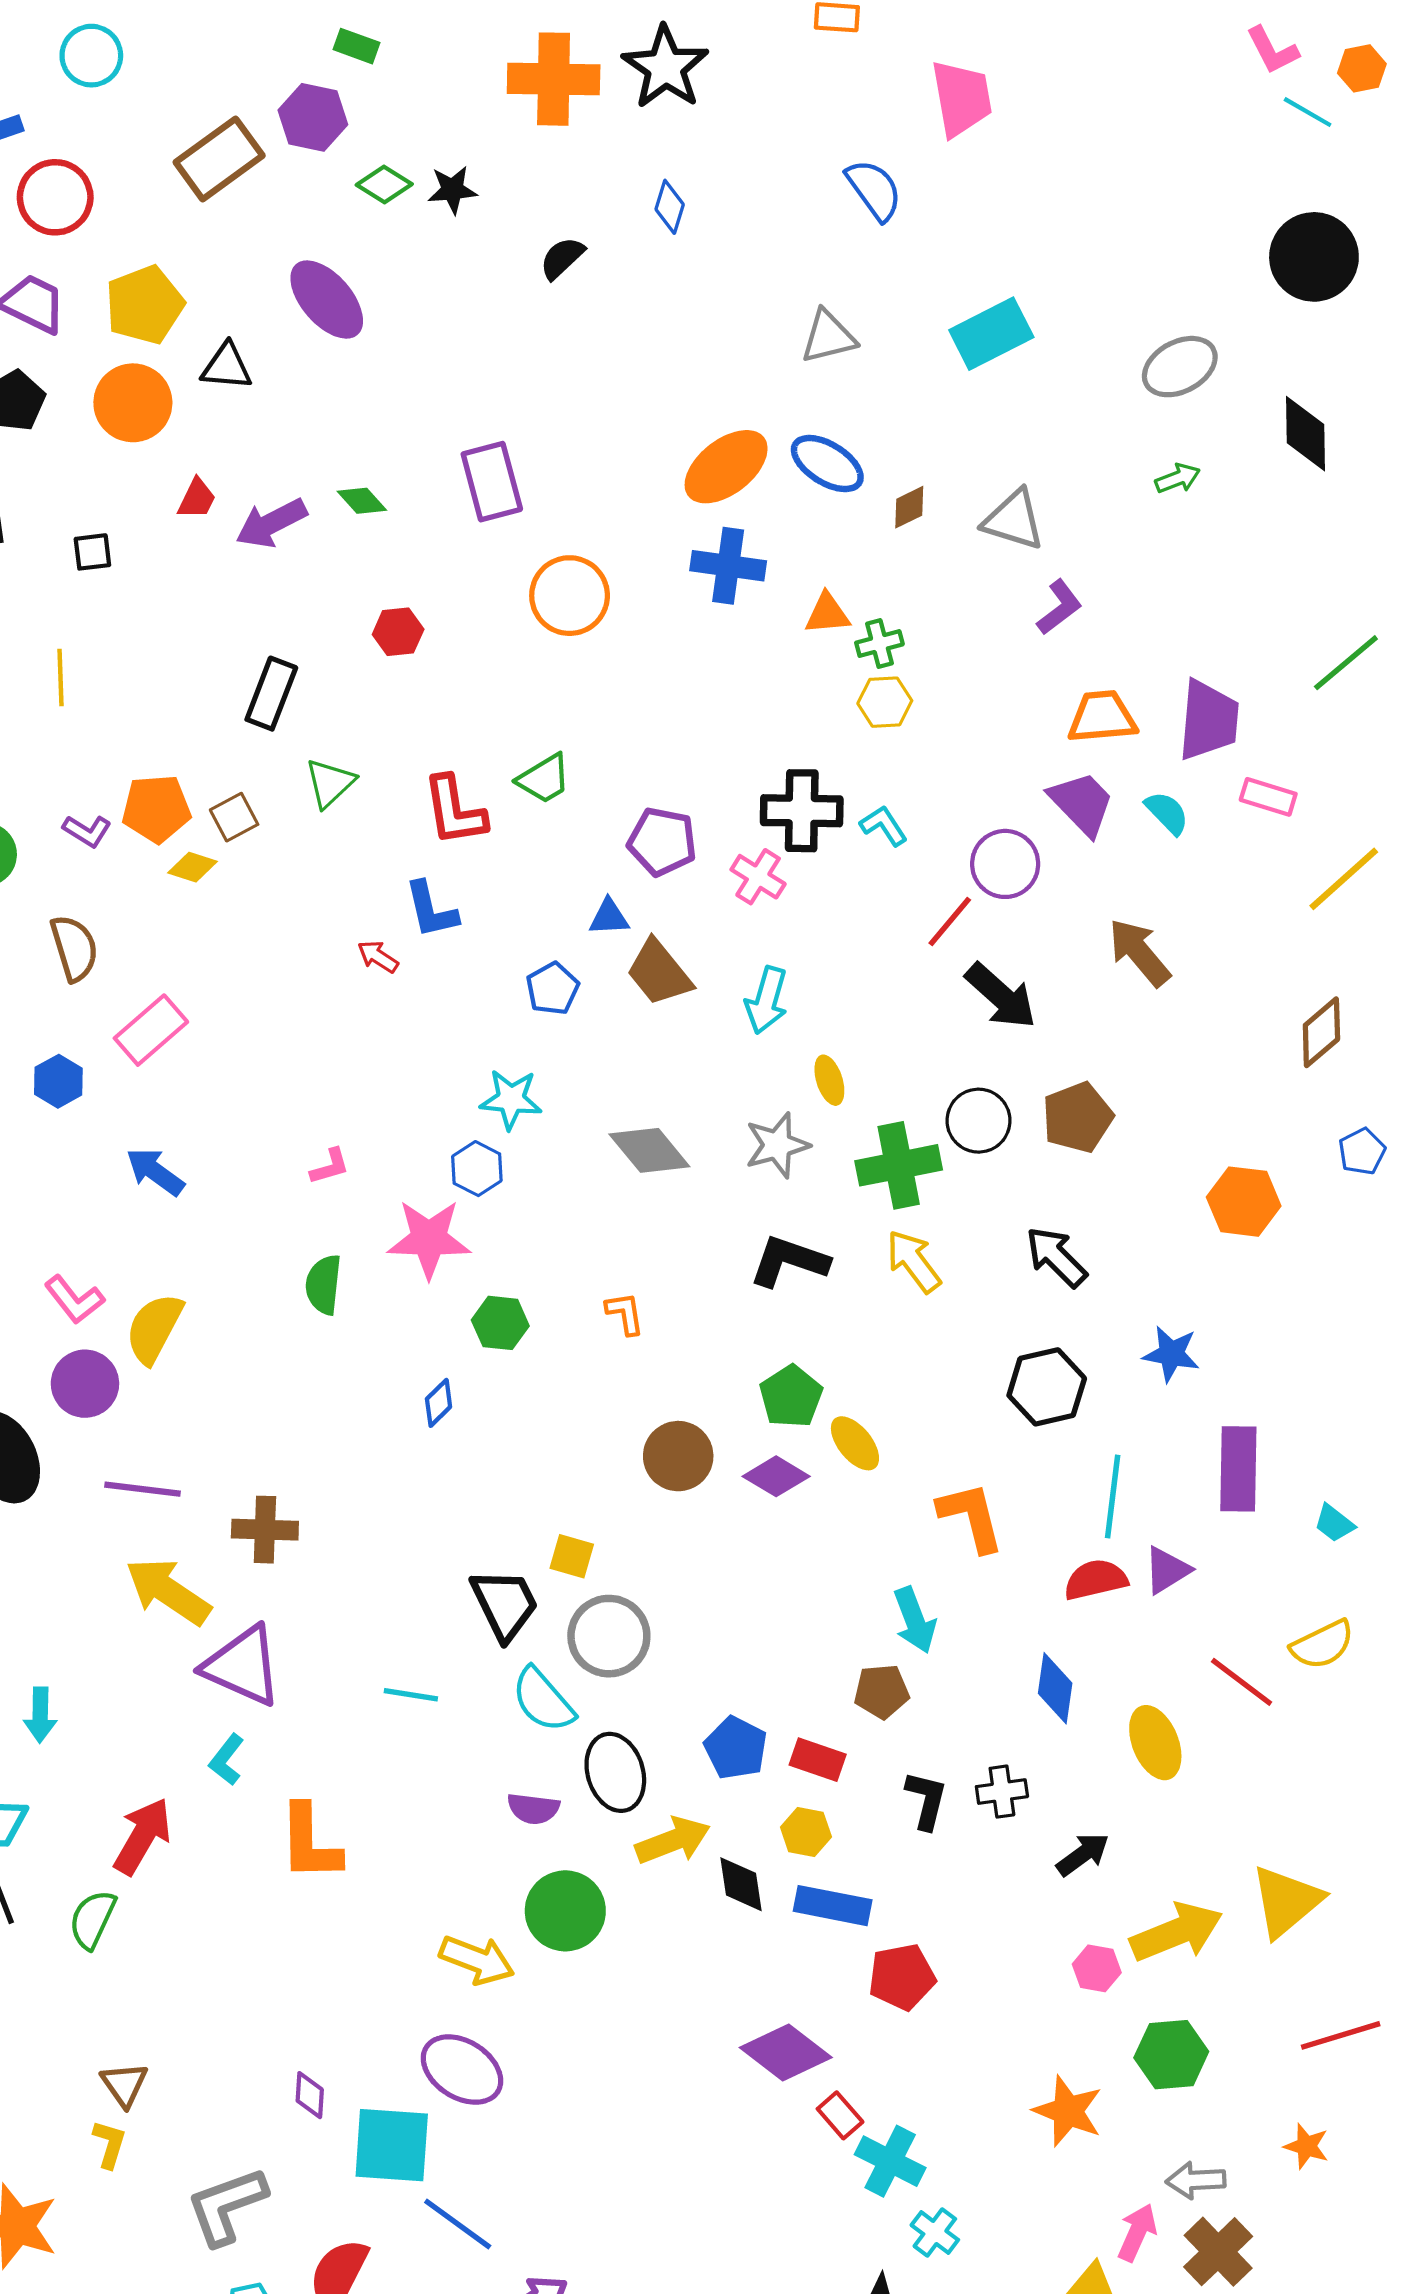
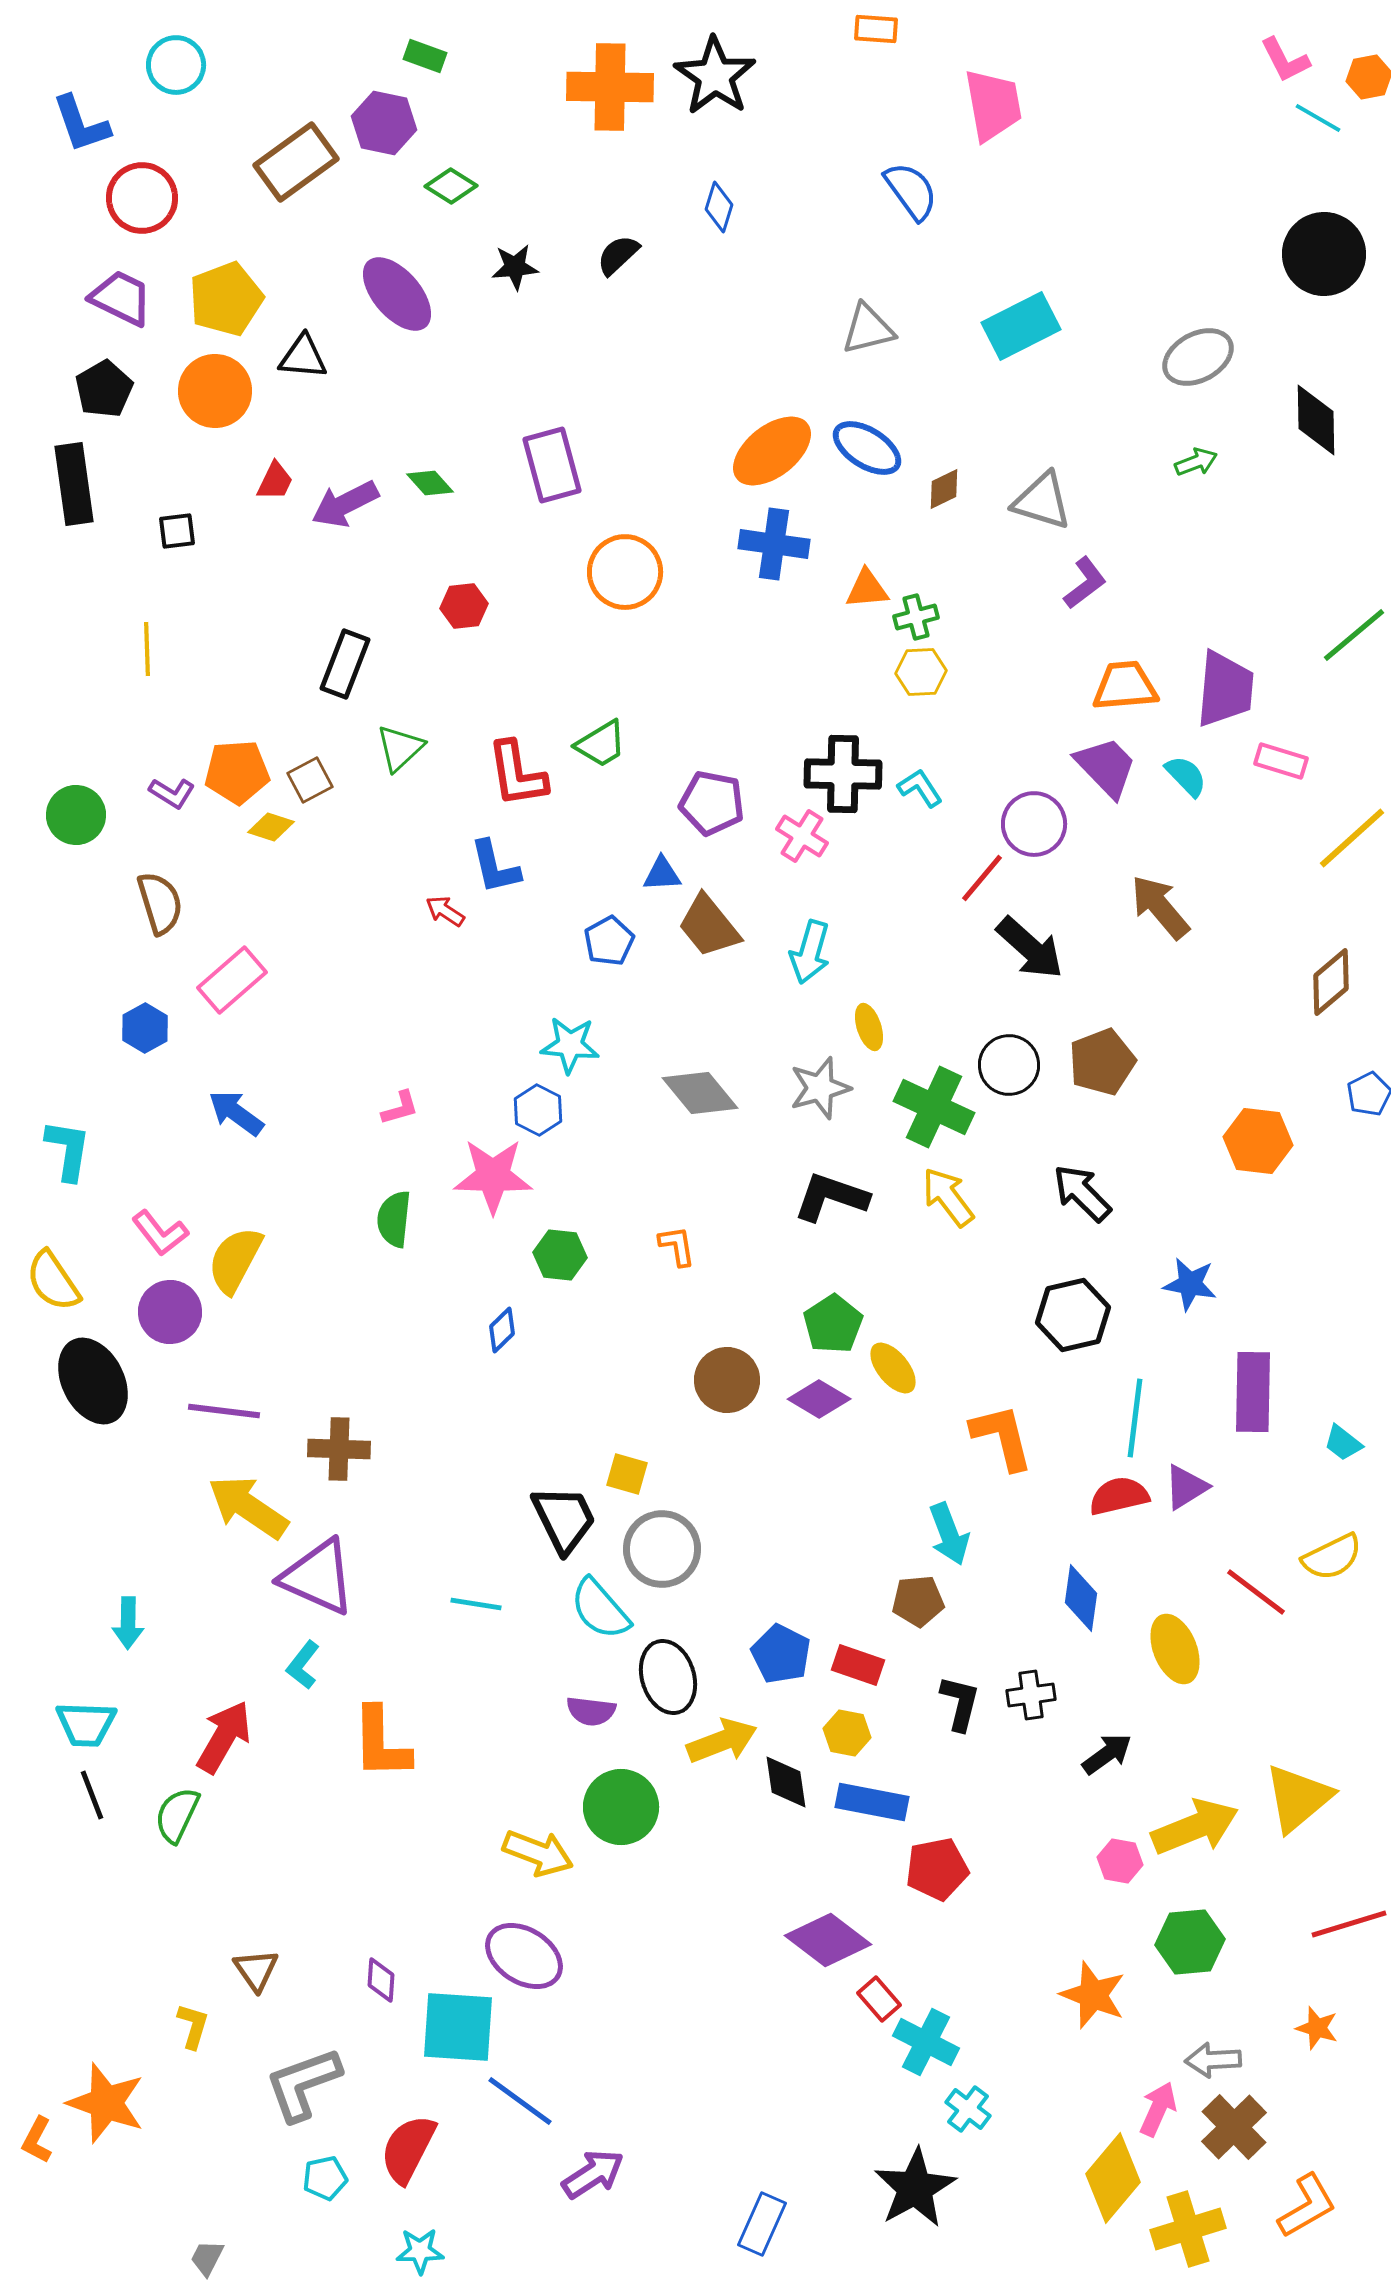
black star: (452, 190) -> (515, 267), moved
green cross: (899, 1165) -> (934, 1107), turned 36
brown triangle: (124, 2084) -> (256, 1970), moved

